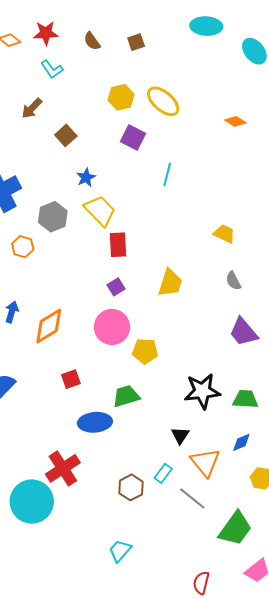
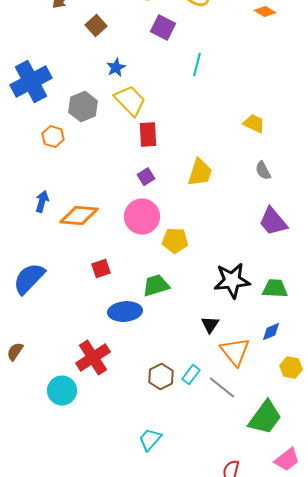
orange diamond: (49, 326) -> (79, 216), turned 36
cyan rectangle: (163, 473) -> (191, 375), moved
cyan circle: (32, 502) -> (62, 391), size x0.7

